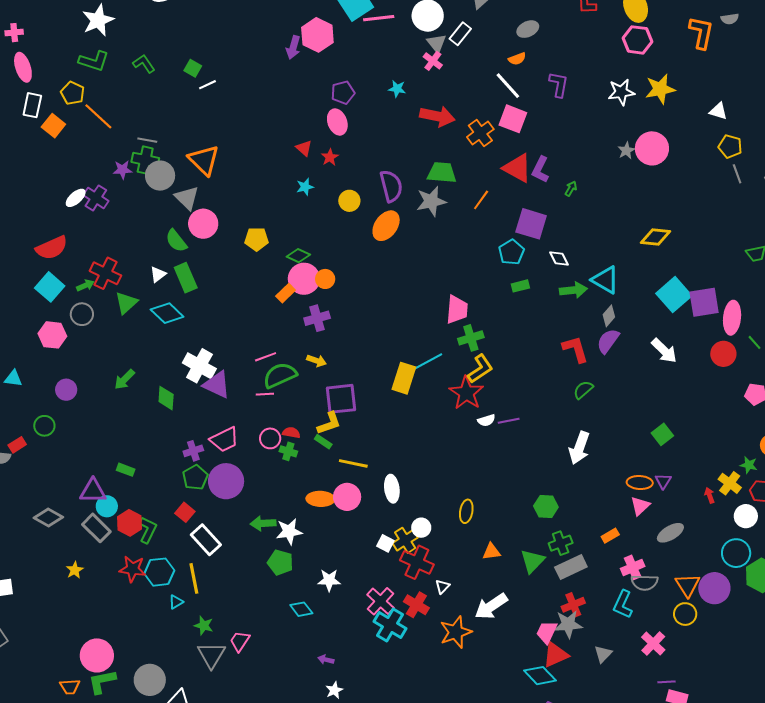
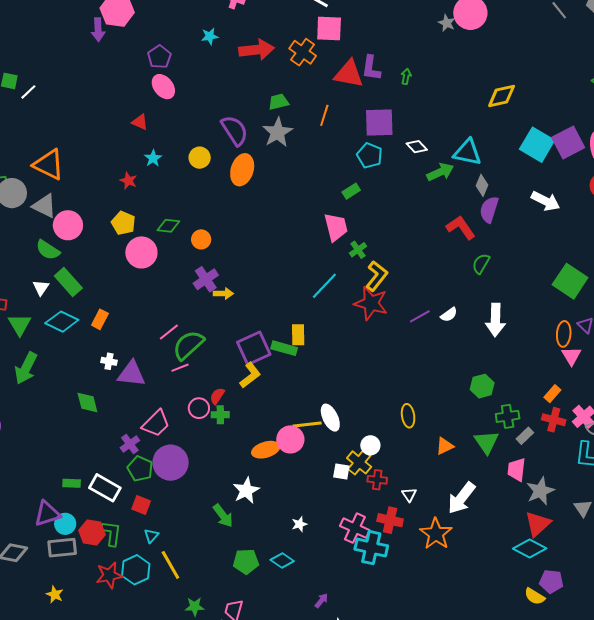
red star: (330, 157) -> (128, 181), moved
green trapezoid: (442, 173) -> (278, 102), size x0.7
yellow pentagon: (256, 239) -> (123, 223), turned -30
pink circle: (304, 279) -> (141, 252), moved
green rectangle: (520, 286) -> (351, 191), moved
orange rectangle: (286, 293) -> (100, 319), moved
green cross: (471, 338) -> (358, 250), size x0.7
yellow arrow: (317, 361) -> (223, 294), moved
white cross: (199, 366) -> (109, 361), size x0.5
yellow rectangle: (404, 378) -> (298, 335), moved, size x0.7
green arrow: (124, 379) -> (26, 368), moved, size x1.4
white semicircle: (486, 420) -> (449, 315), moved
red semicircle: (291, 433) -> (217, 396), turned -48
green square: (662, 434) -> (570, 281), size x1.6
green rectangle: (323, 442) -> (284, 348), moved, size x1.4
yellow line: (353, 463) -> (307, 425), moved
orange ellipse: (640, 483) -> (564, 334), turned -70
green arrow: (263, 523) -> (223, 516), moved, turned -105
gray rectangle: (96, 528) -> (62, 548), turned -32
white rectangle: (206, 540) -> (105, 488), moved
green cross: (561, 543) -> (508, 416), turned 30
green pentagon: (280, 562) -> (246, 561), moved
red cross: (417, 562) -> (377, 480), size x0.6
gray rectangle: (571, 567) -> (525, 436), size x0.6
white star: (329, 580) -> (299, 524), size x0.7
cyan triangle: (176, 602) -> (151, 536), moved
red cross: (573, 605) -> (554, 420), moved, turned -35
pink trapezoid: (547, 632) -> (516, 470), moved
purple arrow: (326, 660) -> (321, 601), turned 133

